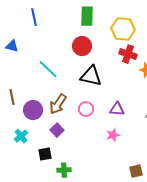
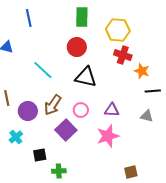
purple square: (57, 130) -> (66, 130), moved, size x1.5
pink star: (113, 135) -> (108, 136), size x1.6

